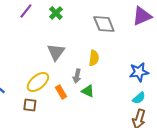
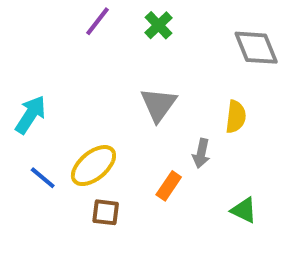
yellow ellipse: (38, 82) -> (93, 166), moved
green triangle: (88, 91) -> (244, 210), moved
orange rectangle: (61, 92) -> (169, 186), turned 64

